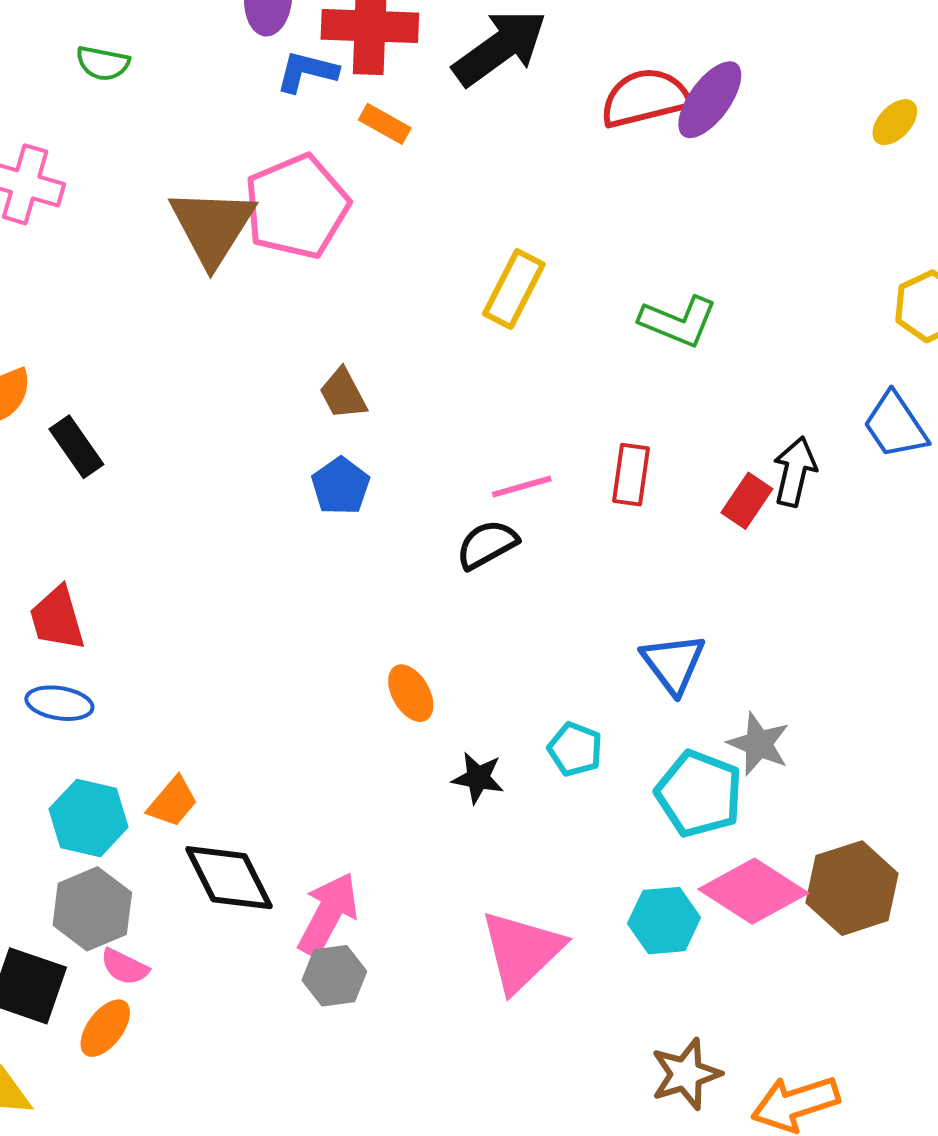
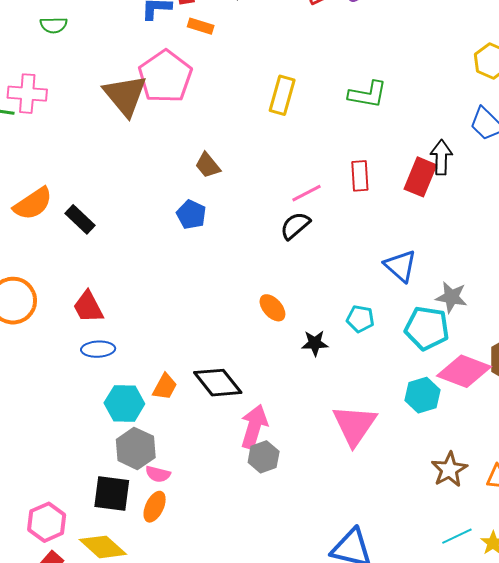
blue pentagon: (341, 486) -> (191, 215), moved
red rectangle: (747, 501) -> (420, 177), size x1.4
black diamond: (229, 878) -> (218, 383), moved

